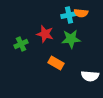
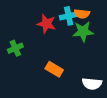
red star: (45, 34) -> (46, 24), moved
green star: (71, 39) -> (83, 32), moved

